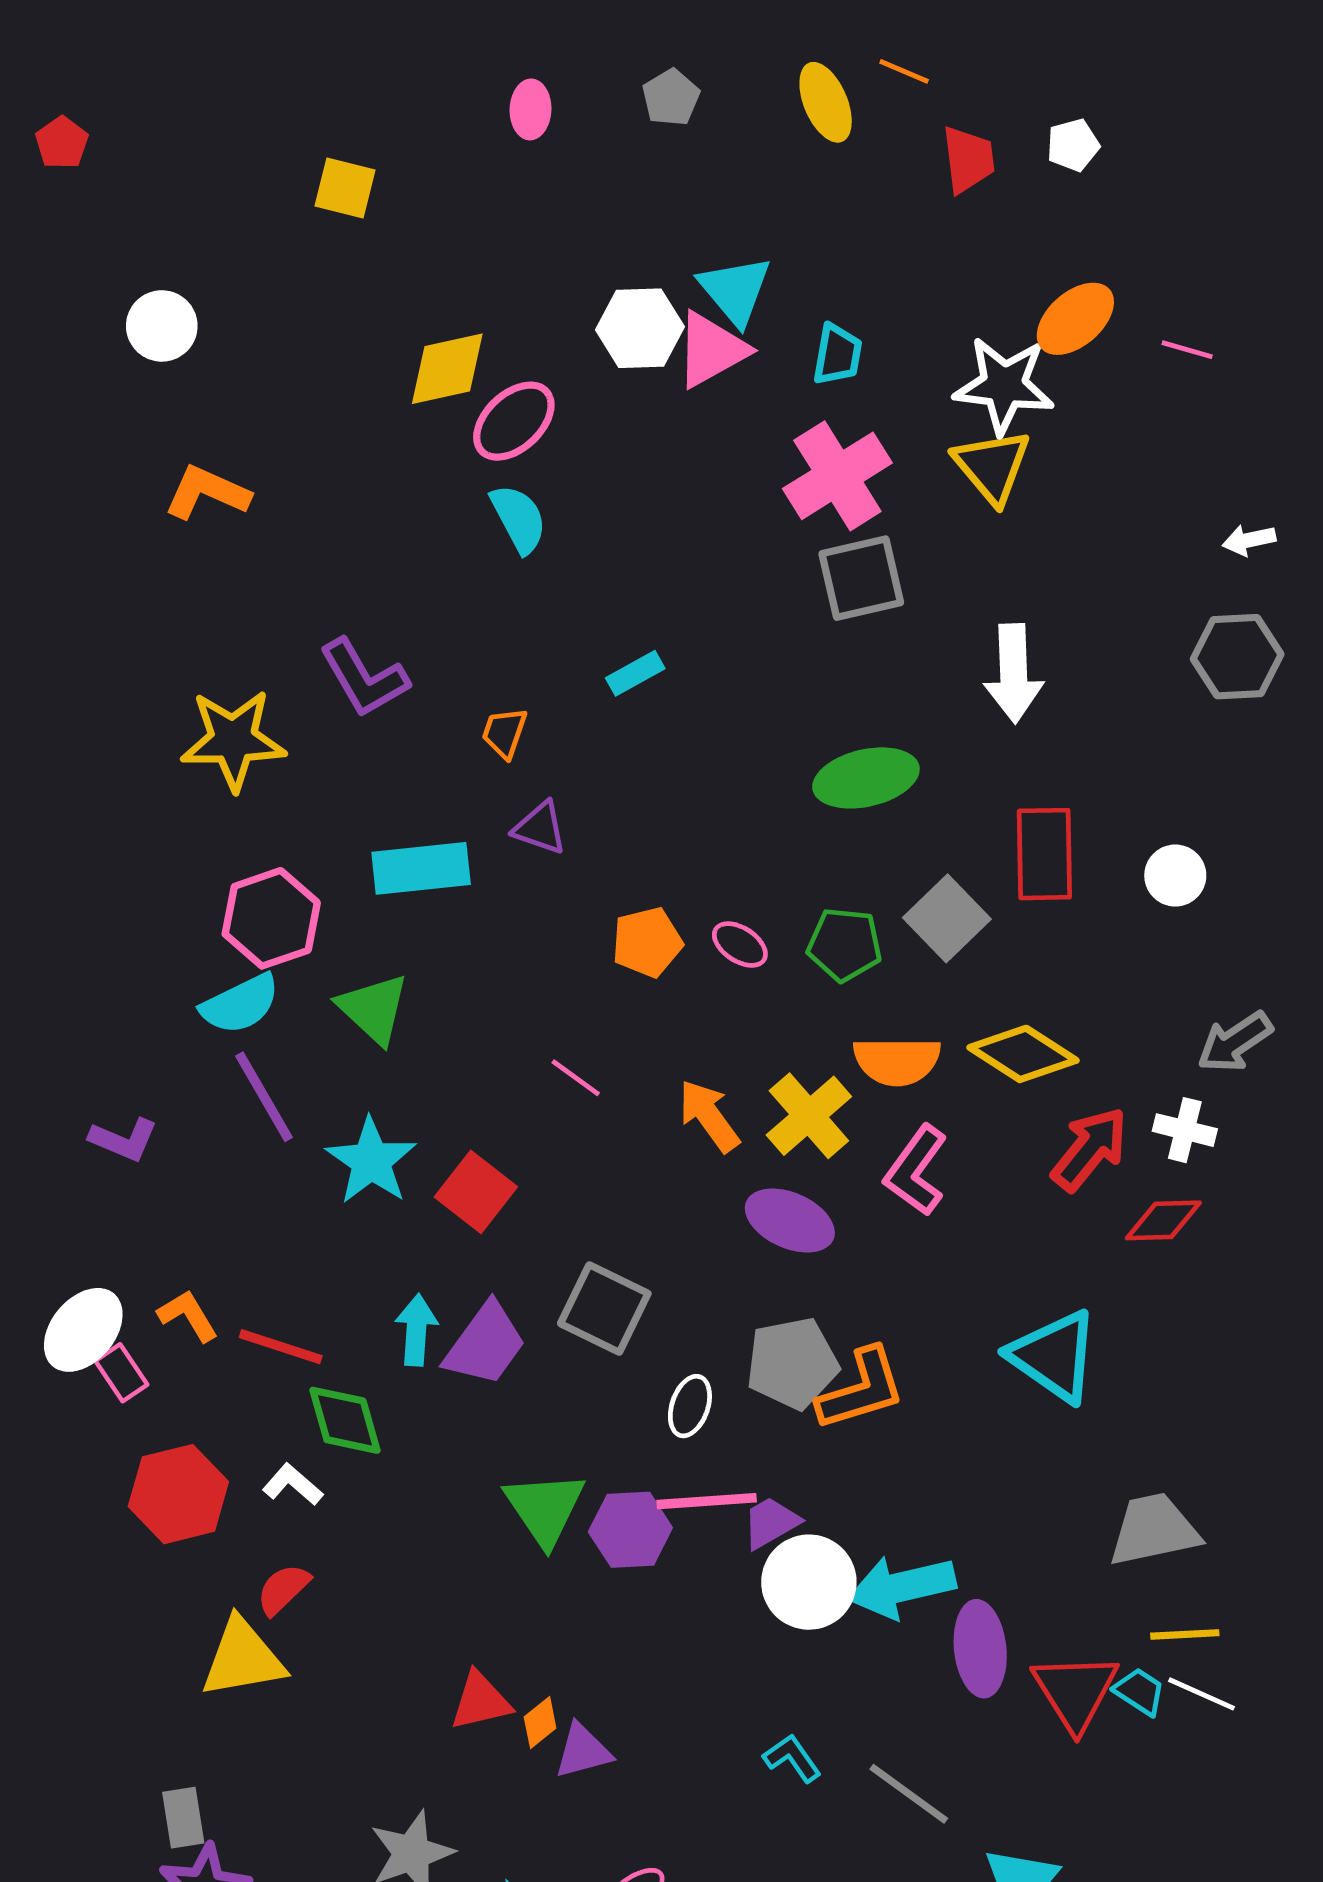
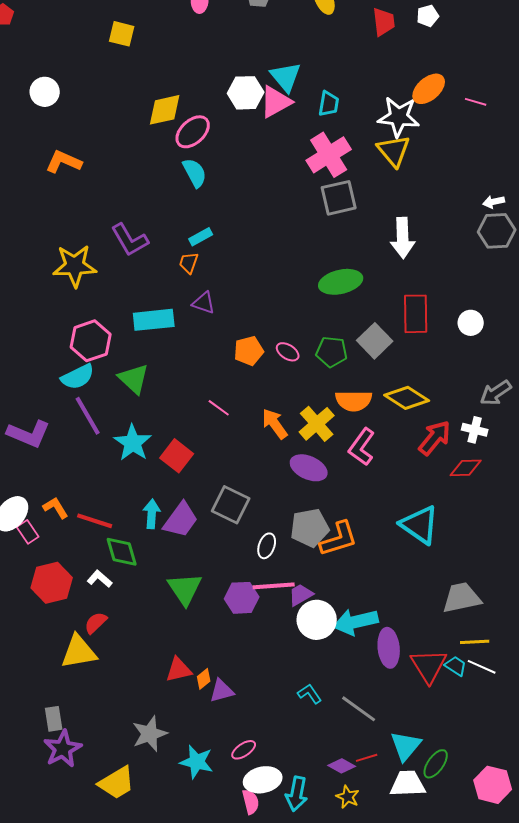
white arrow: (1249, 540) -> (494, 202), moved
cyan rectangle: (635, 673) -> (201, 237), moved
purple L-shape: (124, 1140) -> (29, 434), size x1.5
green triangle: (545, 1508) -> (185, 589), moved

